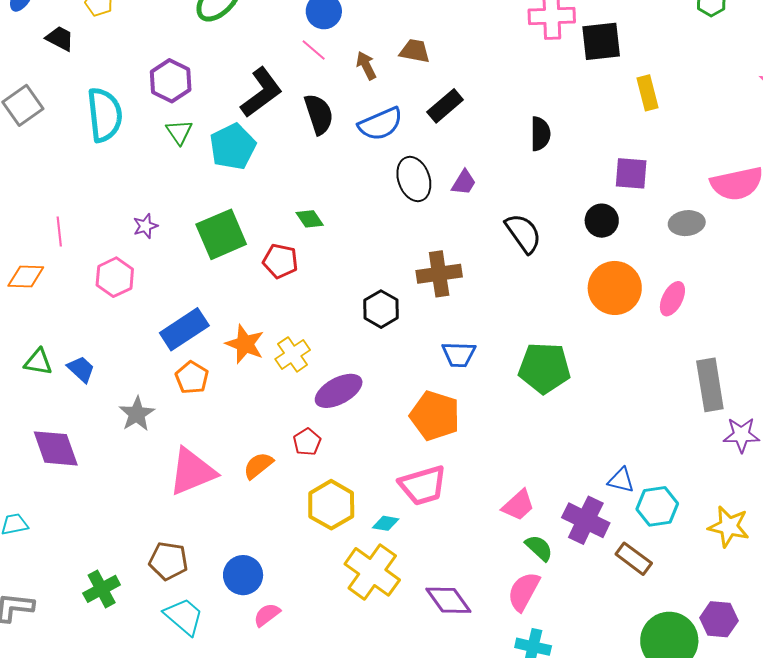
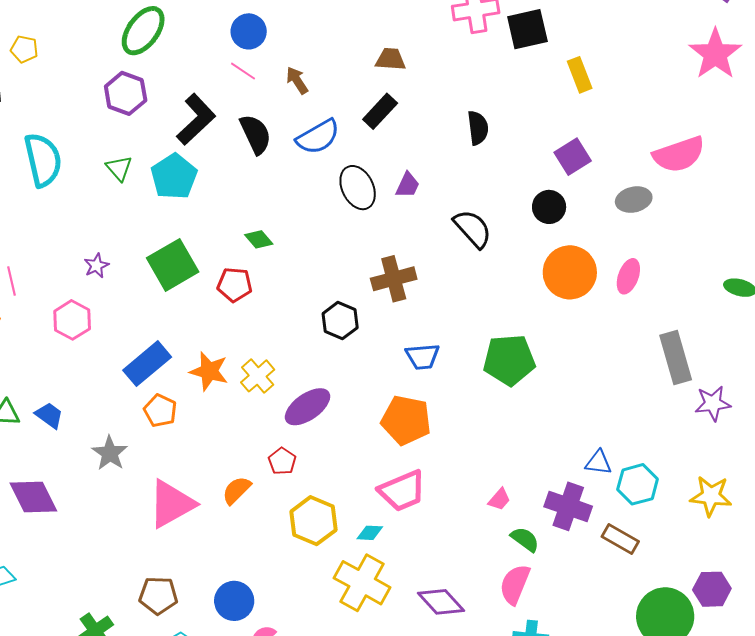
brown trapezoid: (415, 51) -> (391, 59), moved
purple hexagon: (171, 81) -> (126, 93), moved
purple square: (631, 173) -> (573, 157), turned -30
pink trapezoid: (518, 505) -> (499, 499), size x0.7

